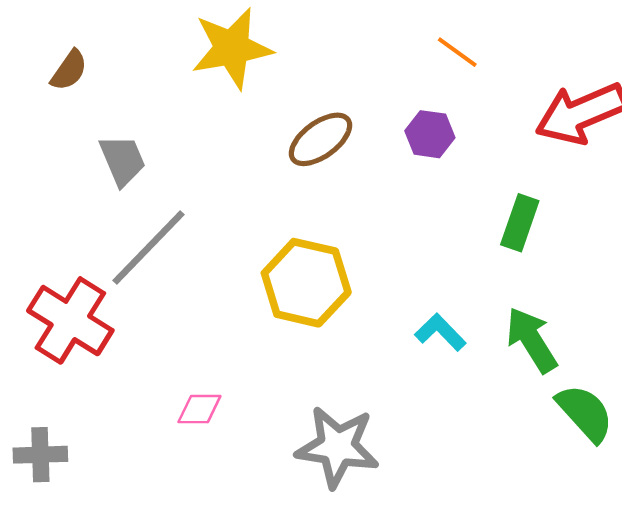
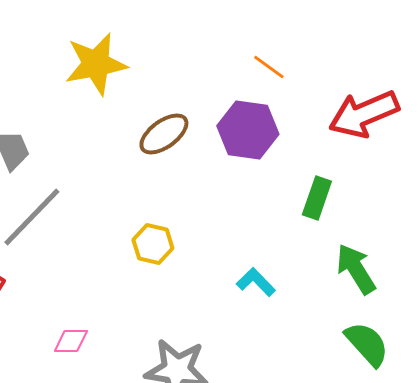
purple hexagon: (430, 134) -> (248, 130), size x1.6
yellow hexagon: (306, 283) -> (153, 244), size x0.6
green arrow: (532, 340) -> (356, 269), moved

